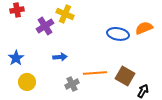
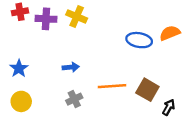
purple cross: (45, 26) -> (46, 19), moved, turned 36
yellow circle: (27, 82) -> (21, 101), moved
gray cross: (72, 84) -> (74, 99), moved

